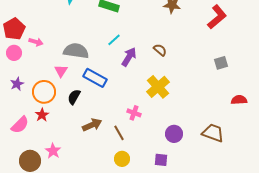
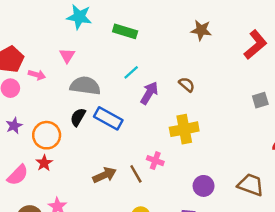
pink triangle: (61, 71) -> (67, 56), moved
yellow cross: (158, 87) -> (184, 129), turned 30
black semicircle: (74, 97) -> (78, 117), moved
brown line: (119, 133) -> (136, 174), moved

